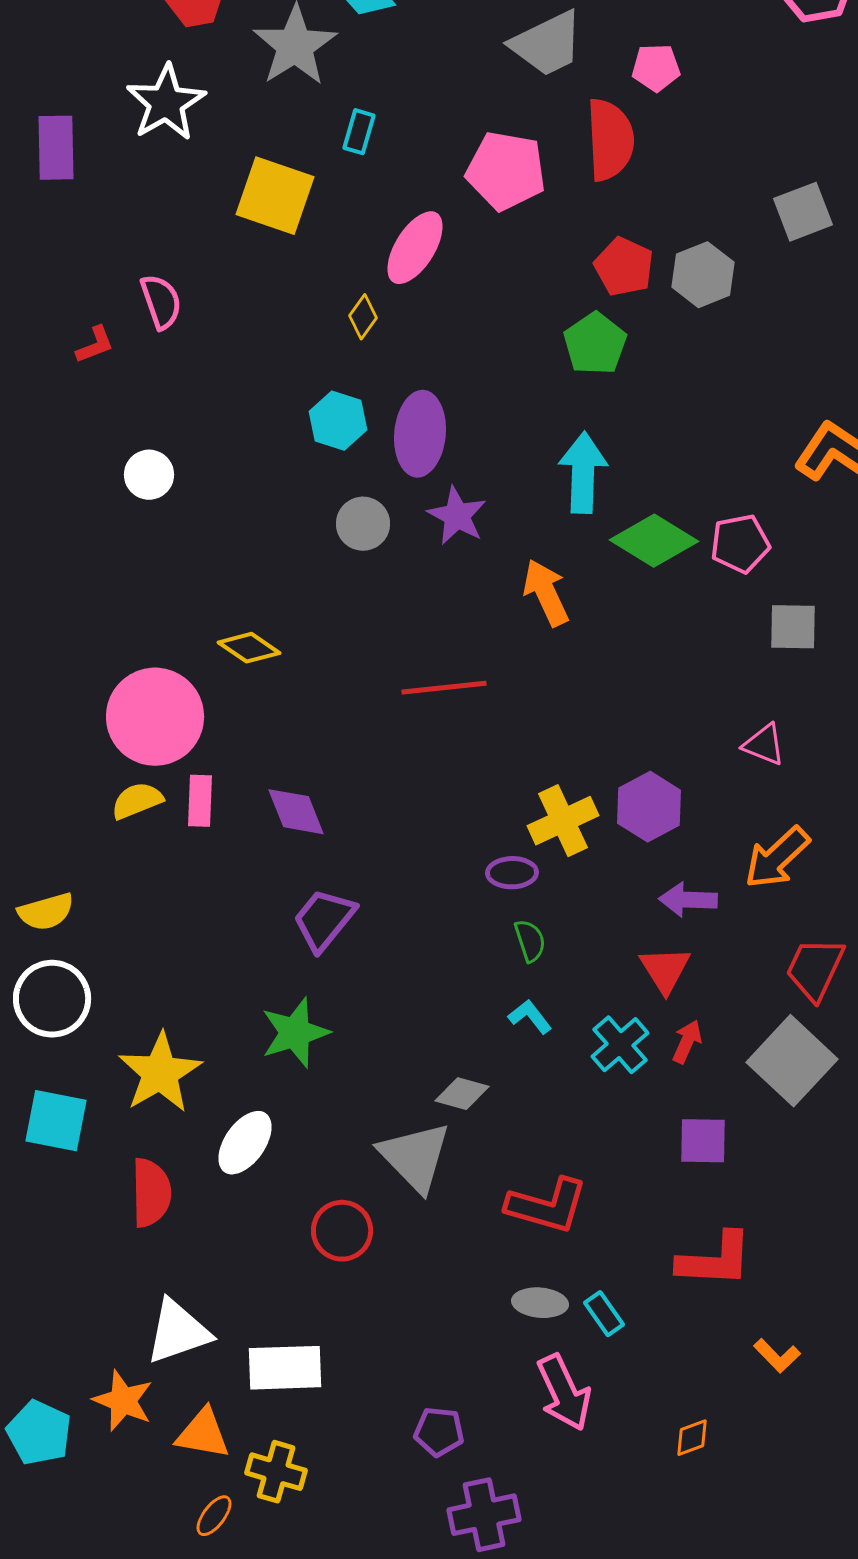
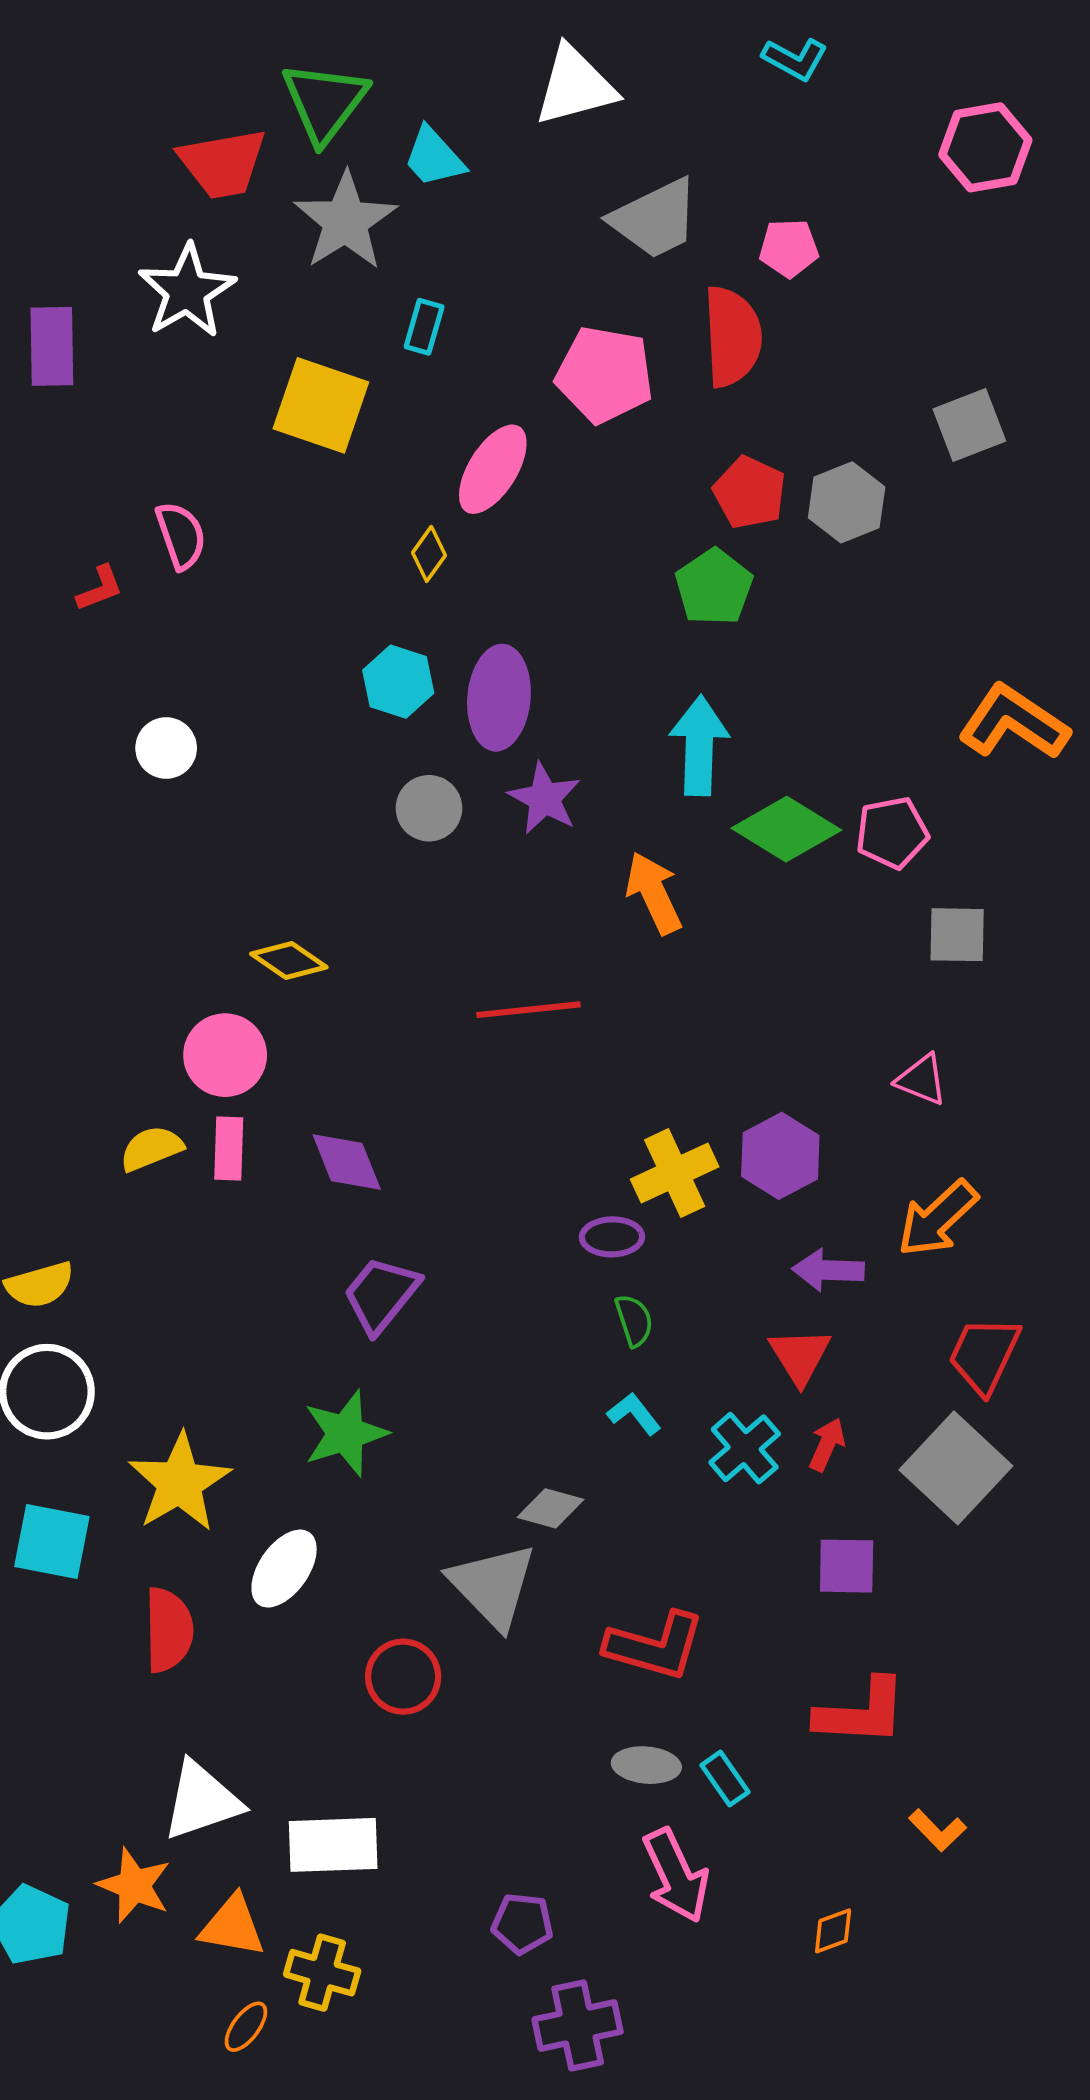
pink circle: (155, 717) -> (225, 1055), moved, size x0.7

